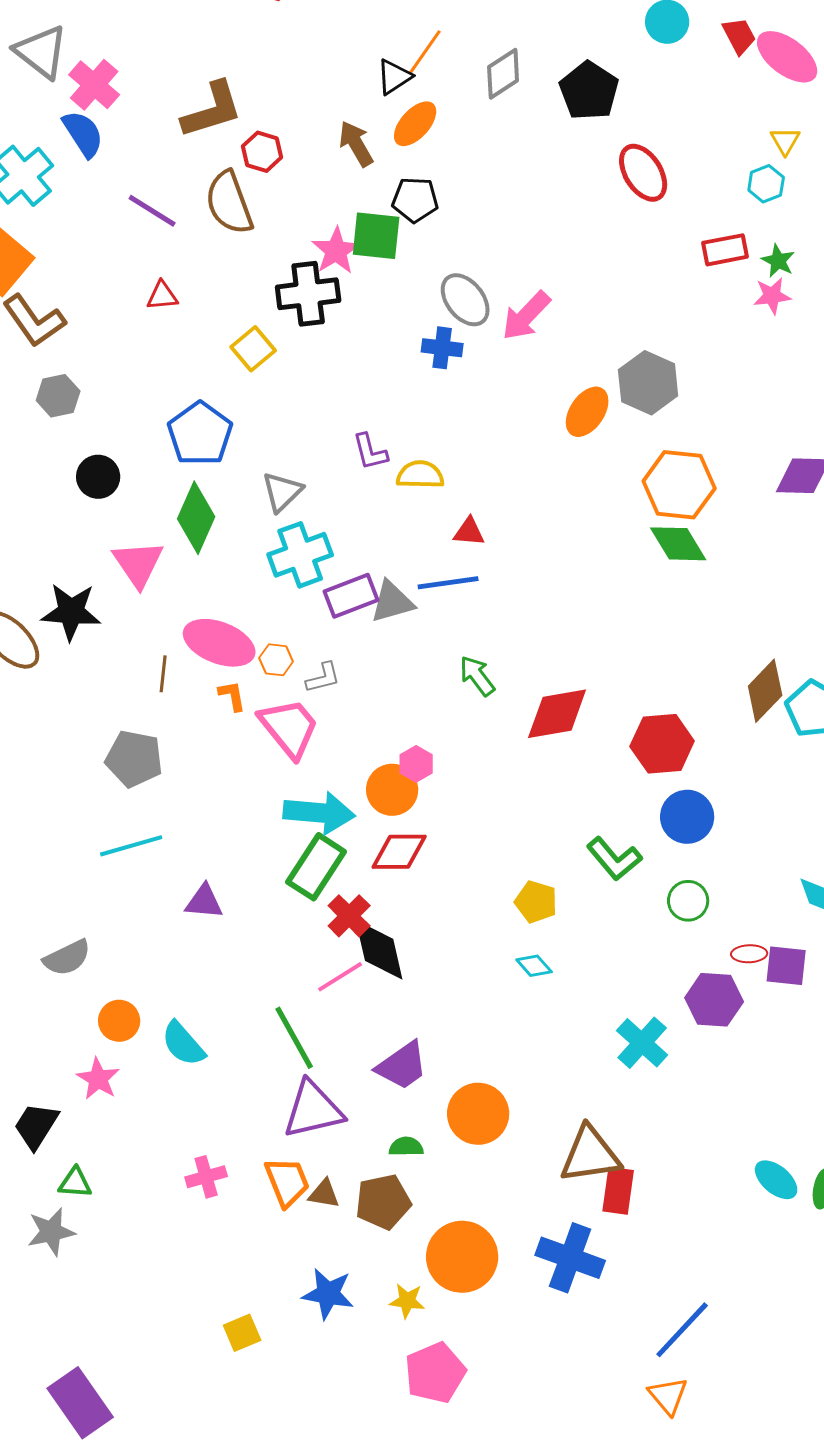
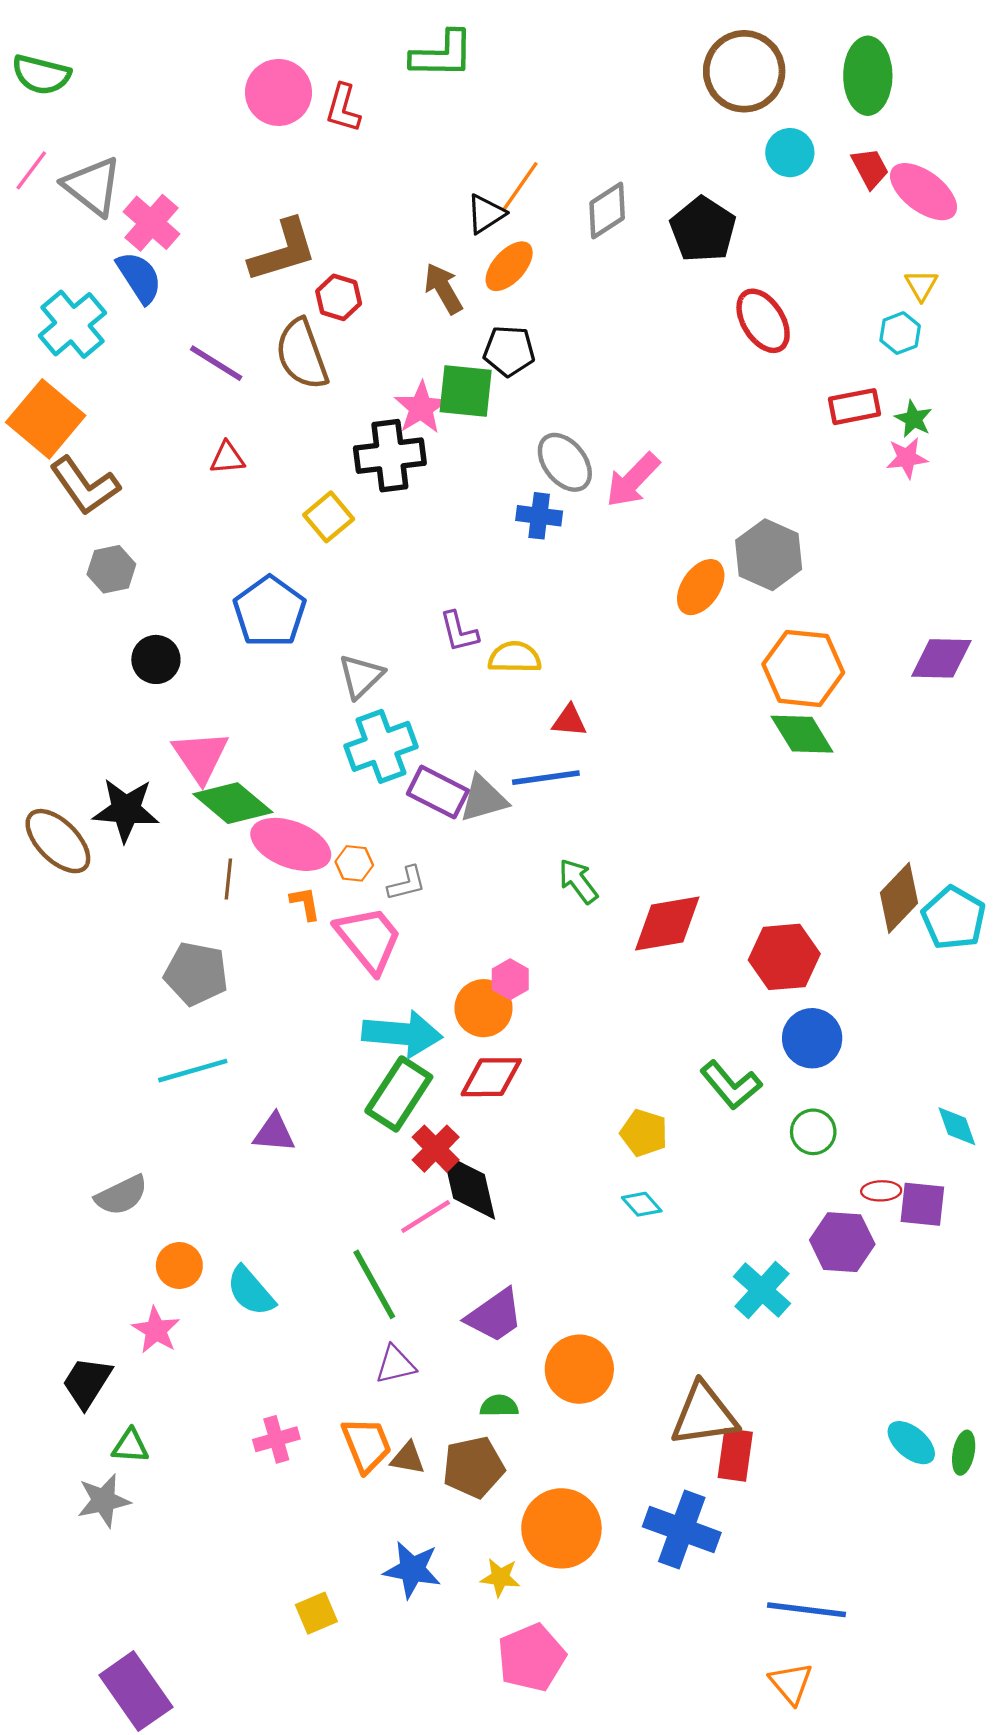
green diamond: (196, 518) -> (233, 803), moved, turned -74
purple rectangle: (351, 596) -> (438, 792), turned 48
purple triangle: (313, 1110) -> (395, 1365), size x0.6
blue line: (682, 1330) -> (807, 1610), turned 54

